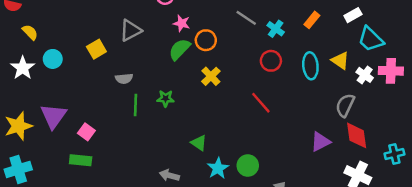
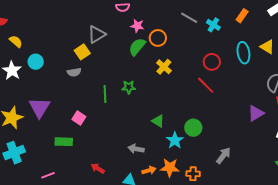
yellow square: (96, 49) -> (82, 52), moved
red circle: (271, 61) -> (212, 62), moved
gray semicircle: (124, 79) -> (74, 72), moved
pink square: (86, 132) -> (79, 118), moved
green circle: (248, 166) -> (193, 128), moved

